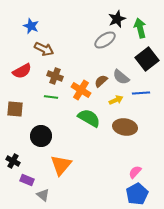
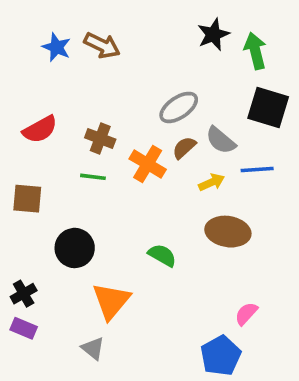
gray ellipse: (105, 40) -> (179, 107), moved
brown arrow: (44, 49) -> (102, 45), moved
black square: (147, 59) -> (268, 107), turned -35
green semicircle: (89, 118) -> (162, 255), moved, size x0.7
black cross: (13, 161) -> (24, 294), turned 32
purple rectangle: (27, 180) -> (24, 328), moved
blue pentagon: (137, 194) -> (221, 356), moved
gray triangle: (43, 195) -> (93, 348), moved

